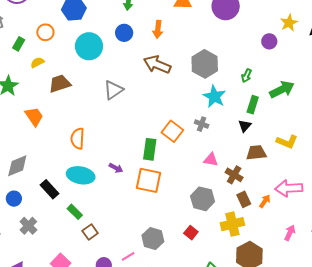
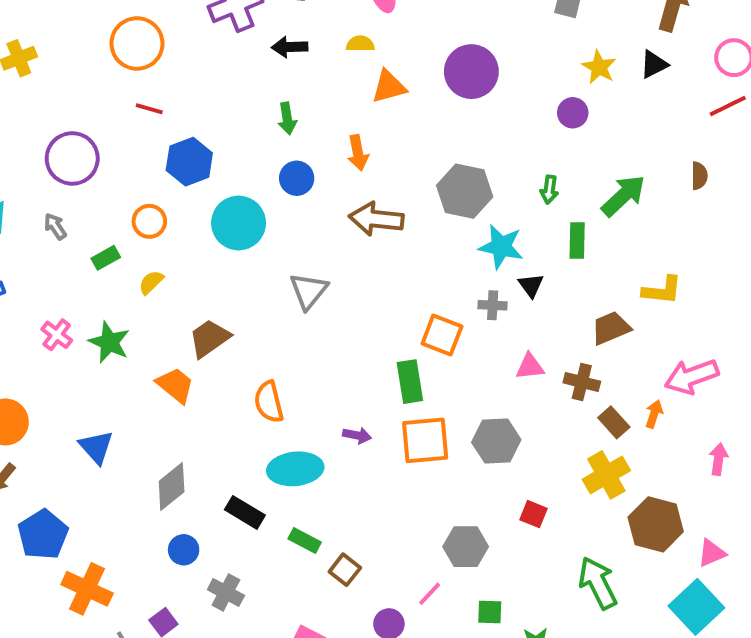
green rectangle: (19, 44) -> (106, 258), turned 48
brown trapezoid: (60, 84) -> (209, 338), moved
black triangle: (245, 126) -> (531, 285), moved
gray hexagon: (203, 199) -> (496, 441), moved

